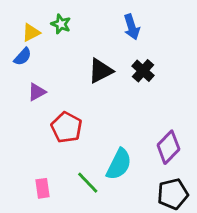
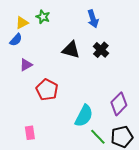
black triangle: (101, 71) -> (71, 50), turned 42
green line: (88, 183) -> (98, 137), moved

